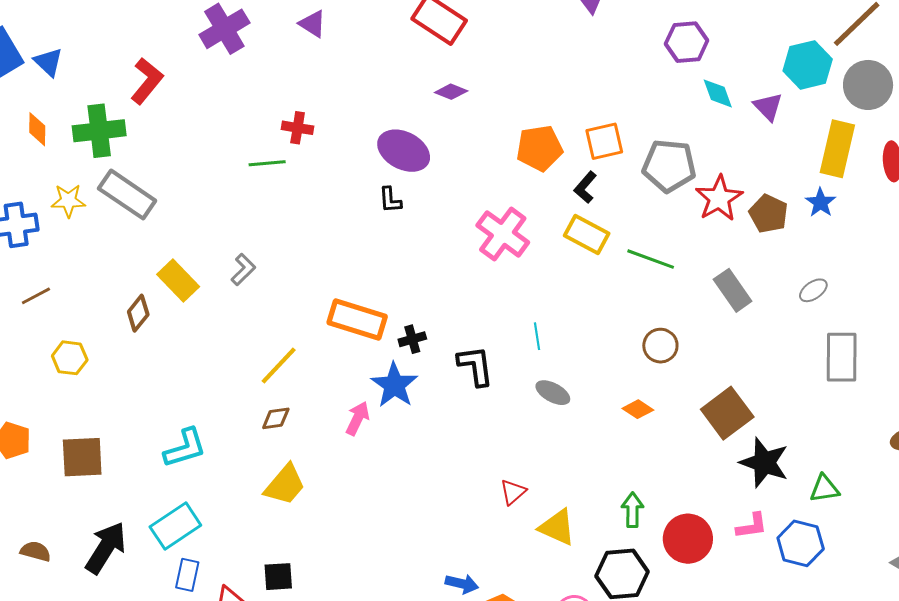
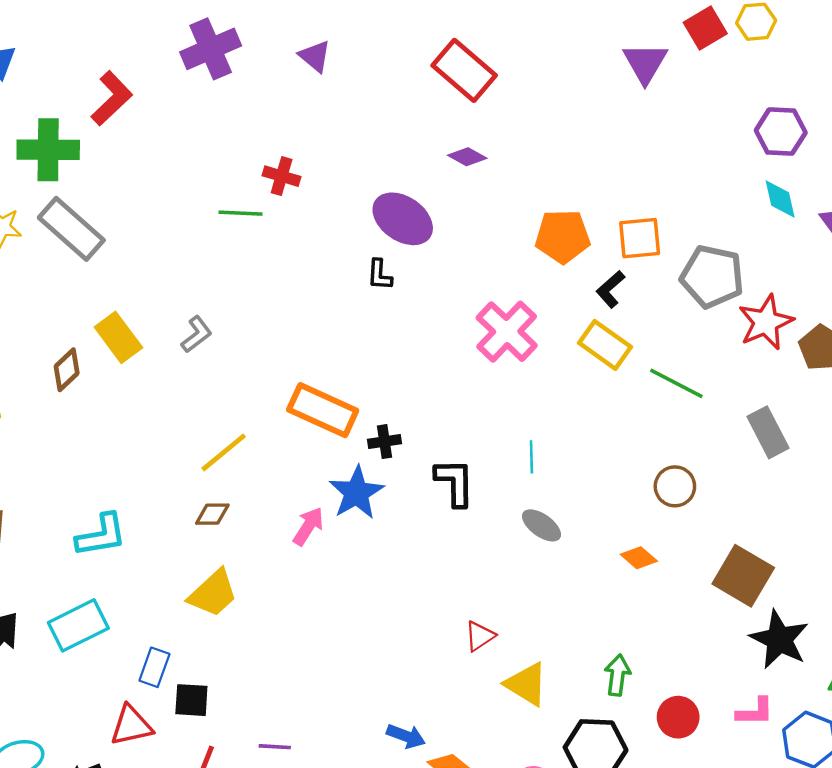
purple hexagon: (687, 42) -> (781, 132), moved
brown square: (727, 413) -> (743, 576), turned -30
red circle: (688, 539) -> (678, 717), size x0.7
blue rectangle: (187, 575) -> (154, 667), moved

